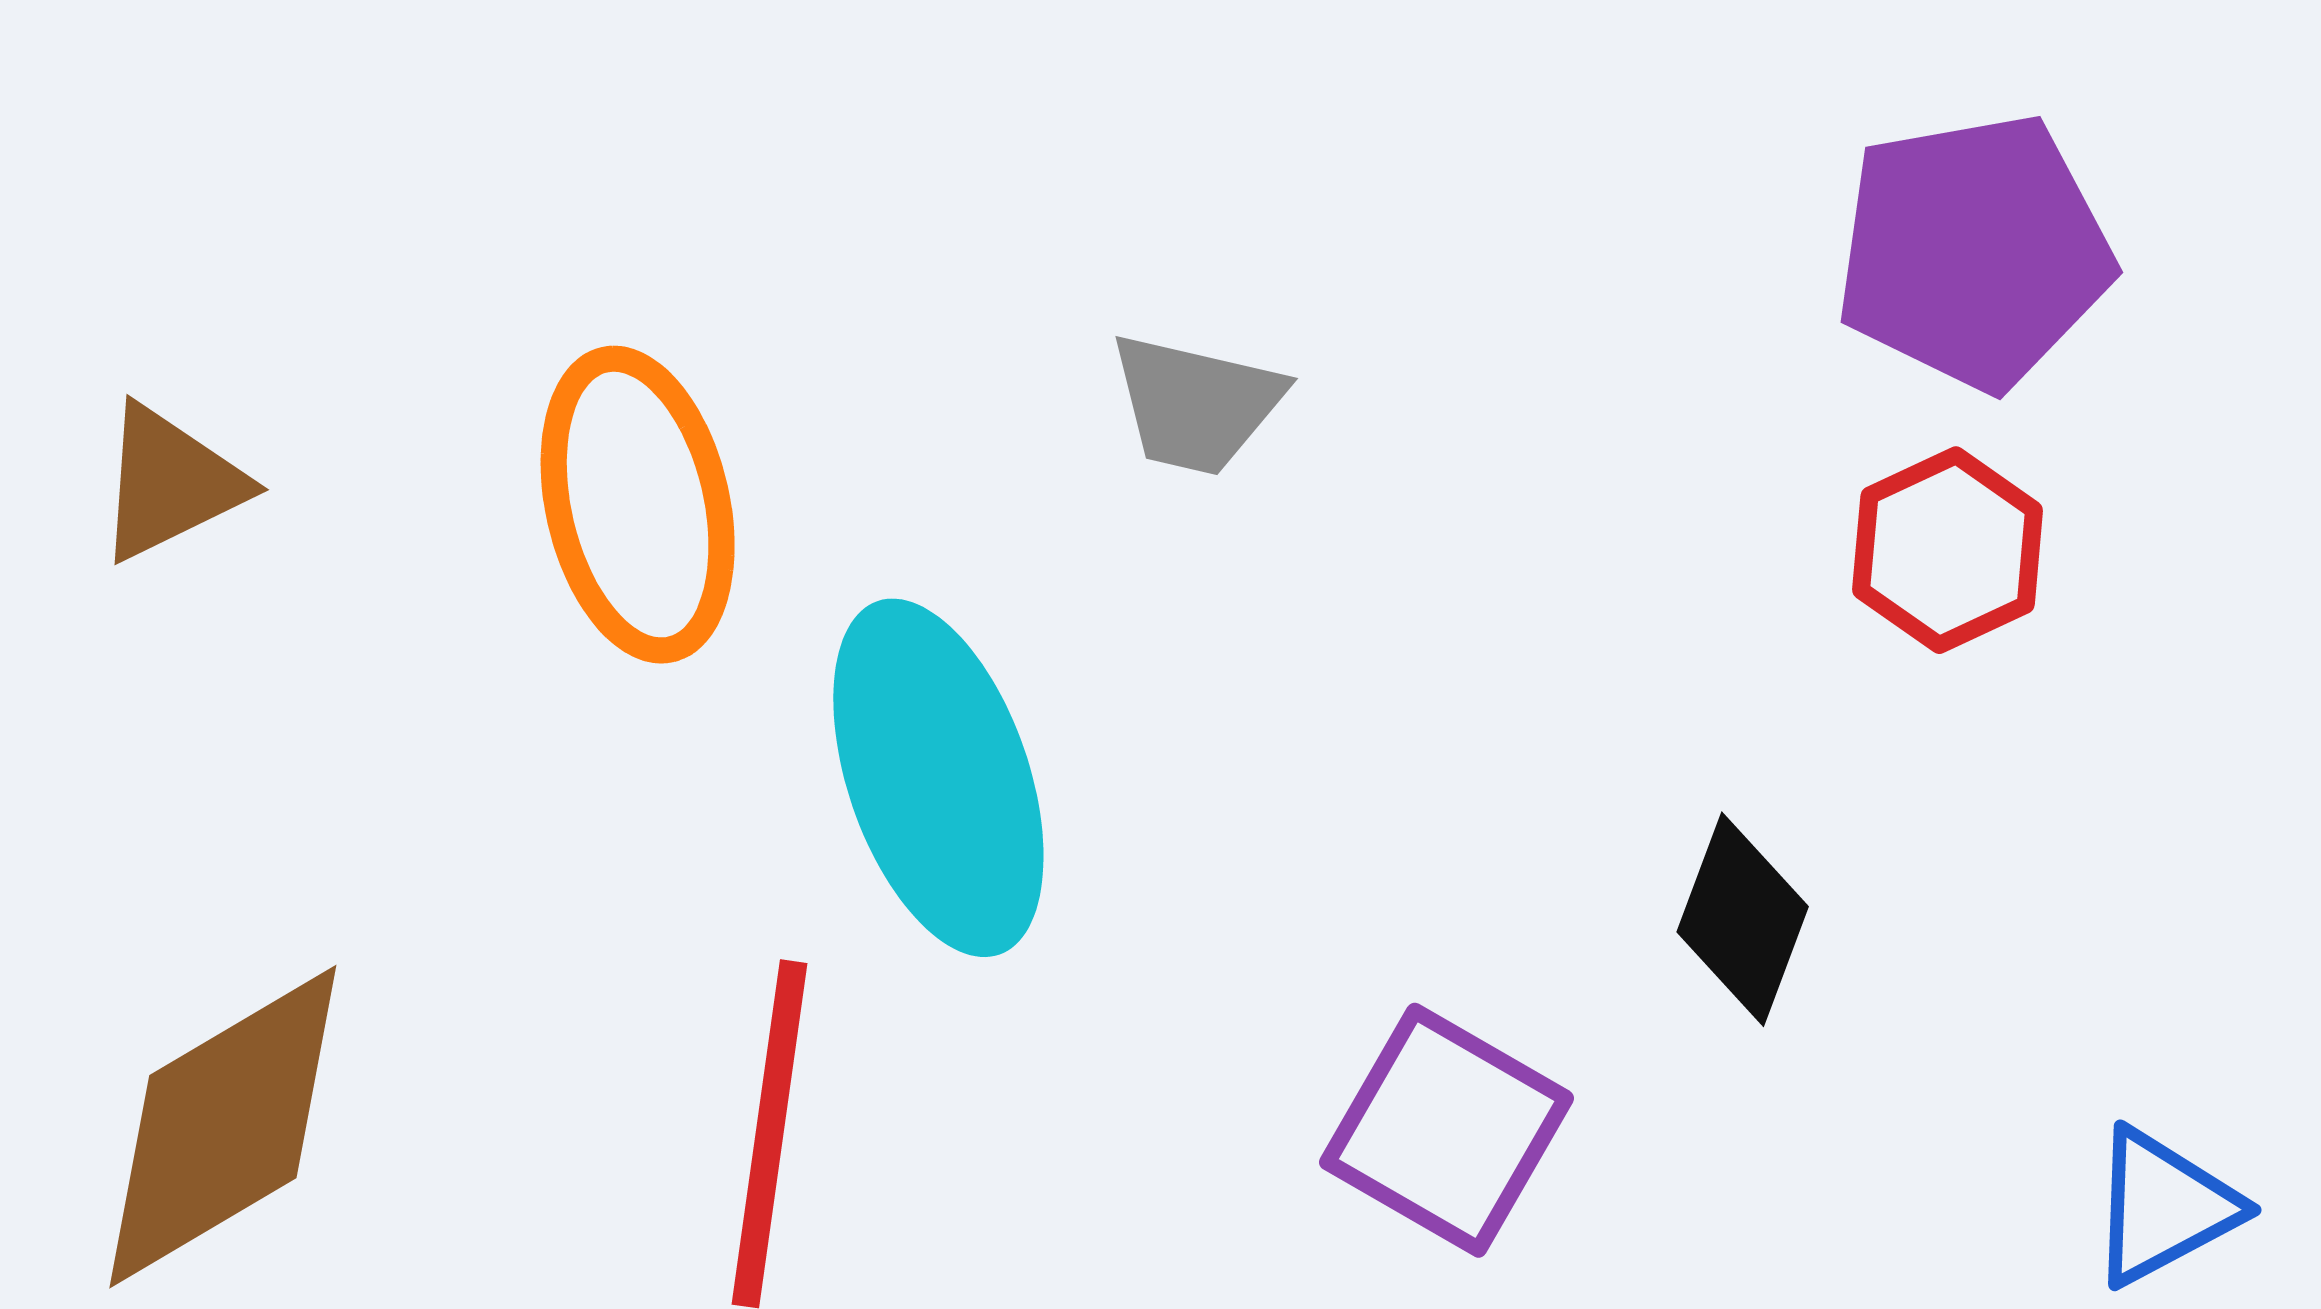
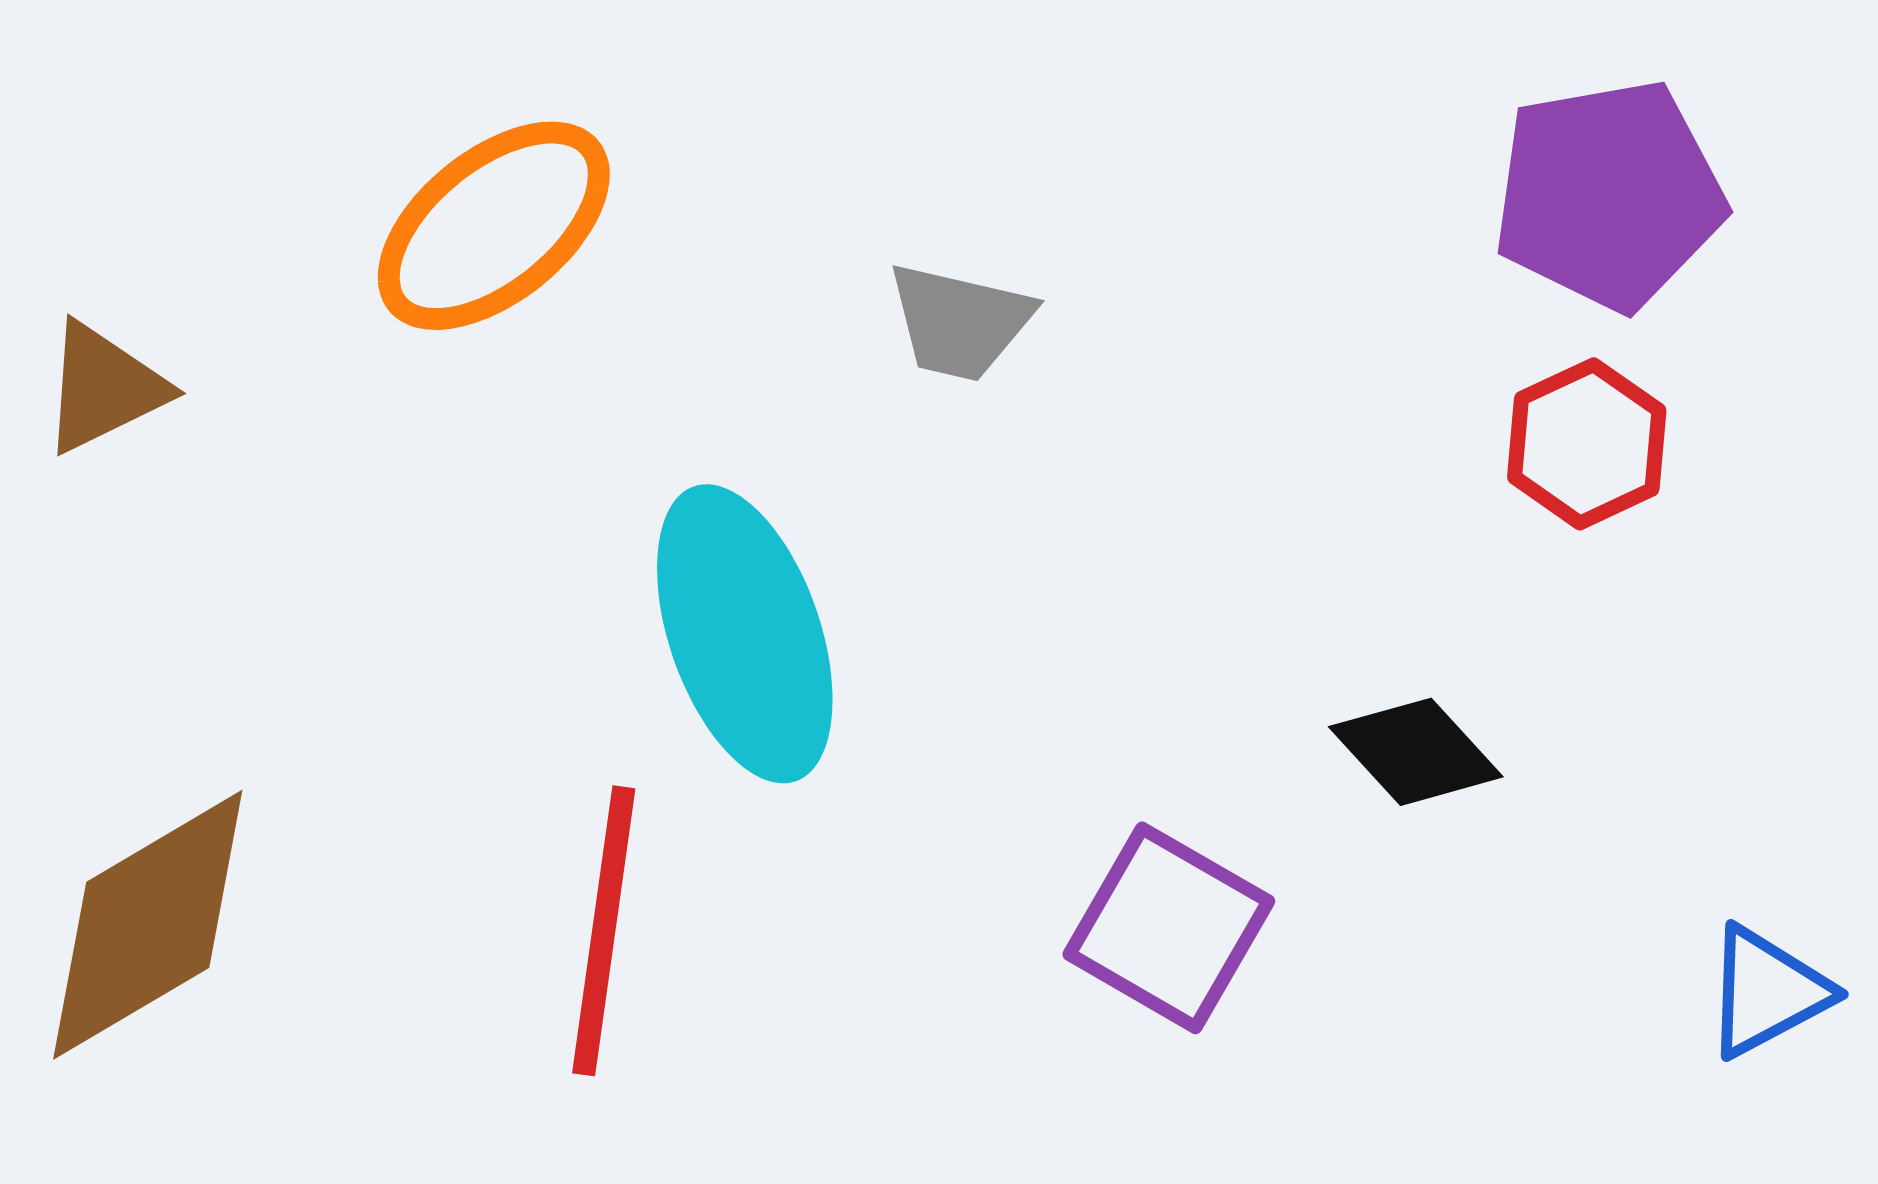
orange ellipse: (638, 505) -> (494, 226), moved, turned 64
black diamond: (1743, 919) -> (1416, 752), turned -63

